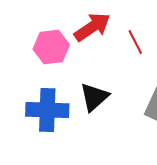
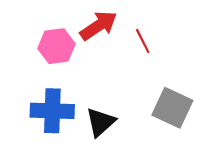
black triangle: (94, 97) -> (101, 122), moved

